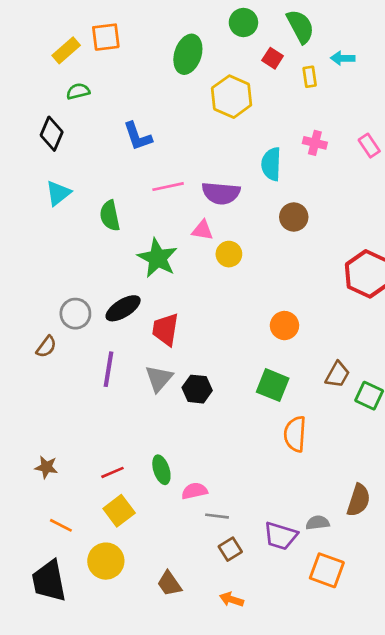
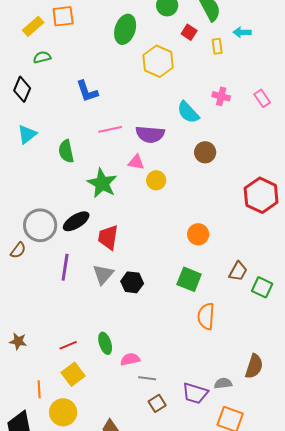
cyan semicircle: (271, 164) -> (188, 112), turned -45
gray circle: (75, 314) -> (40, 225), size x1.4
orange line: (61, 525) -> (39, 389), moved, turned 60

